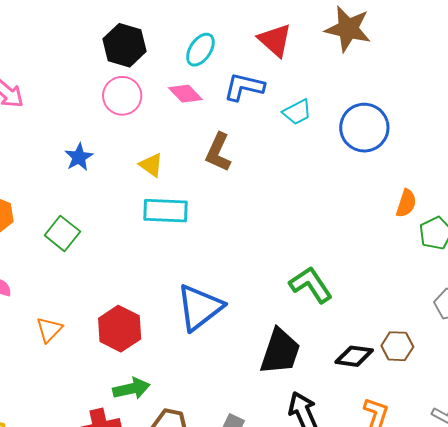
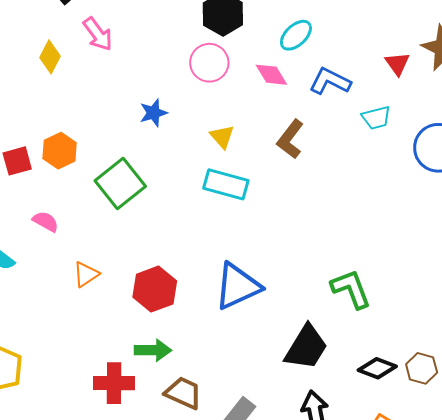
red triangle: (275, 40) -> (397, 64), moved, size x0.7
green square: (62, 233) -> (120, 184), size x1.4

